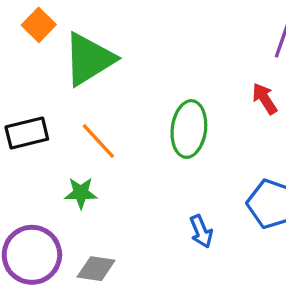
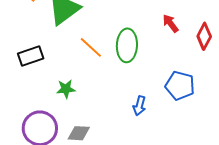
orange line: (98, 141) -> (91, 47), moved
blue arrow: (201, 231) -> (139, 106), turned 42

